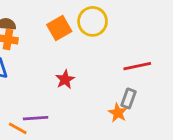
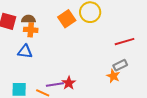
red star: (65, 79) -> (69, 83), moved
gray rectangle: (128, 98) -> (120, 65), turned 48

